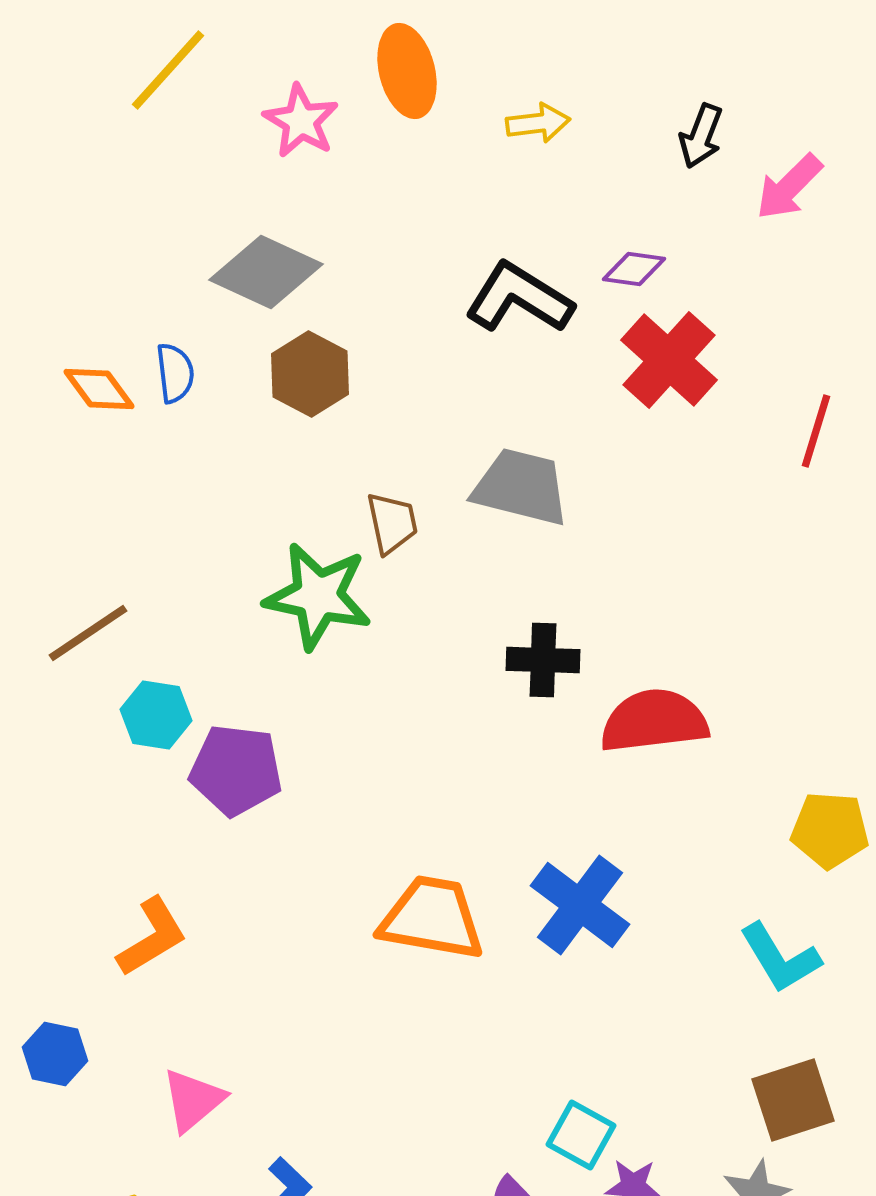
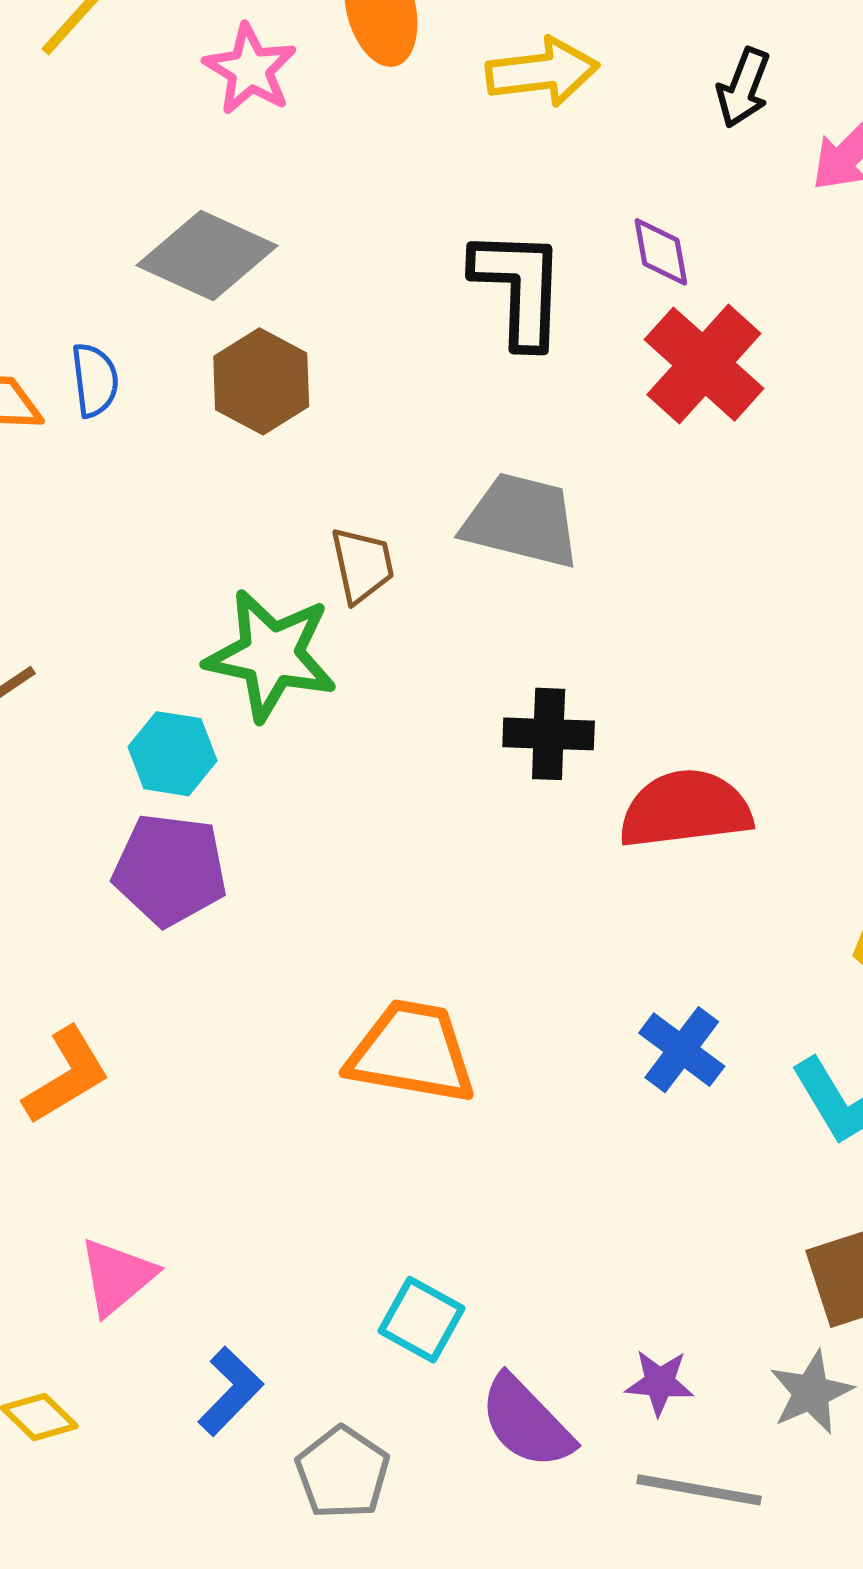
yellow arrow: (538, 123) -> (542, 72), size x1.4
purple diamond: (634, 269) -> (661, 252), turned 72
black L-shape: (519, 298) -> (519, 288), turned 60
cyan hexagon: (156, 715) -> (172, 754), moved
blue cross: (580, 905) -> (682, 1050), moved, size x0.7
cyan square: (581, 1135) -> (422, 1320), moved

